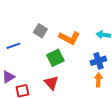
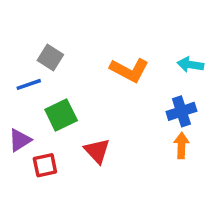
gray square: (40, 31) -> (50, 57), moved
green square: (55, 58) -> (61, 115), moved

